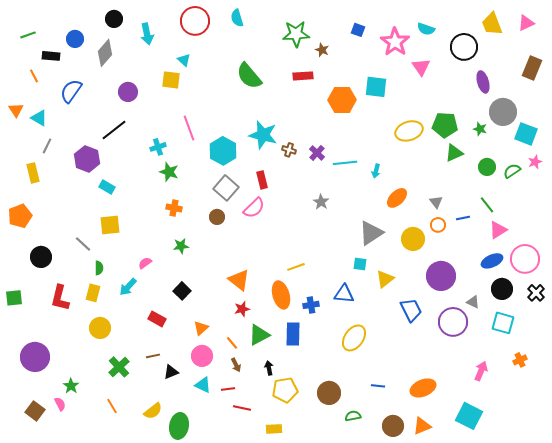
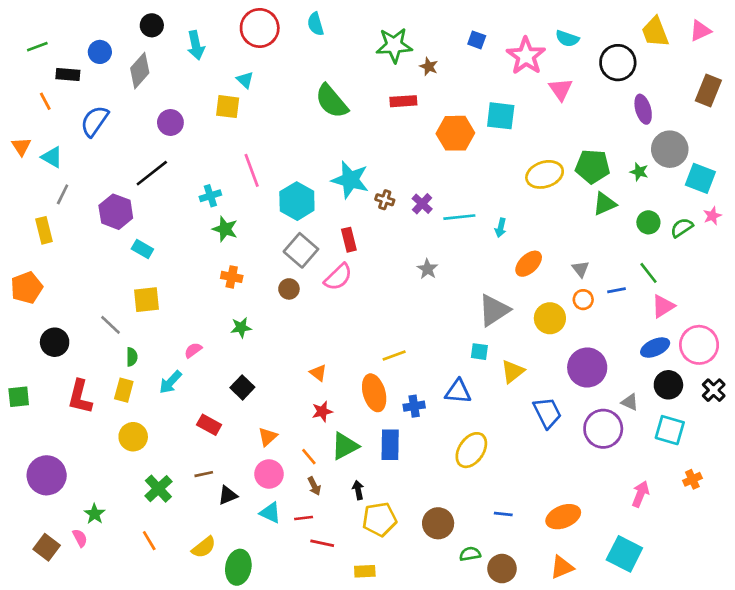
orange triangle: (239, 280) -> (318, 373), size x0.6
brown circle: (393, 426) -> (502, 569), moved

